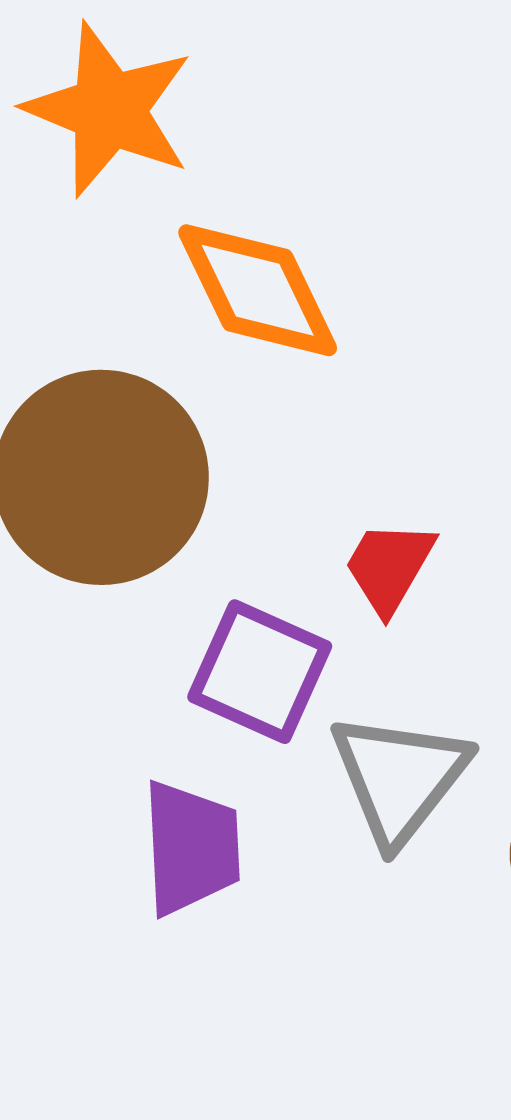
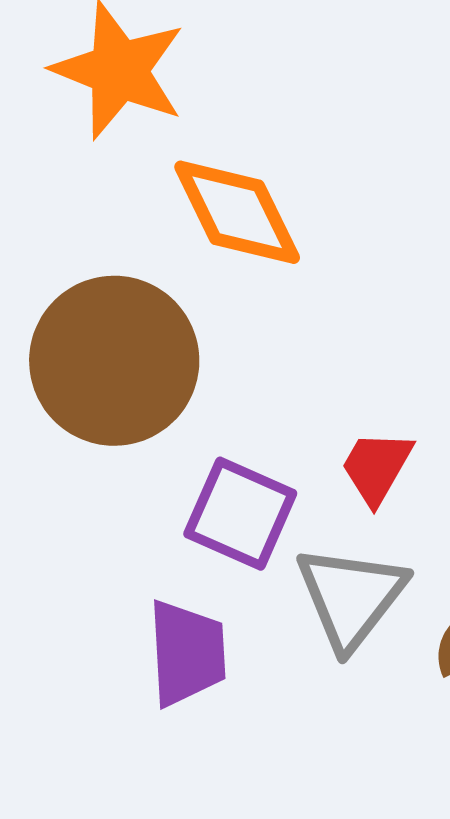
red trapezoid: (389, 567) -> (377, 467), moved

